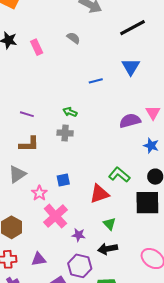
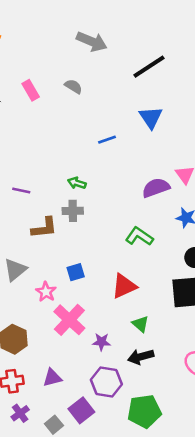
pink rectangle: (37, 47) -> (31, 90), moved
brown L-shape: (29, 144) -> (44, 228), moved
green L-shape: (119, 175) -> (139, 236), moved

